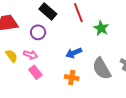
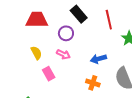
pink arrow: (31, 55) -> (63, 54), moved
pink rectangle: (35, 72) -> (49, 74), moved

